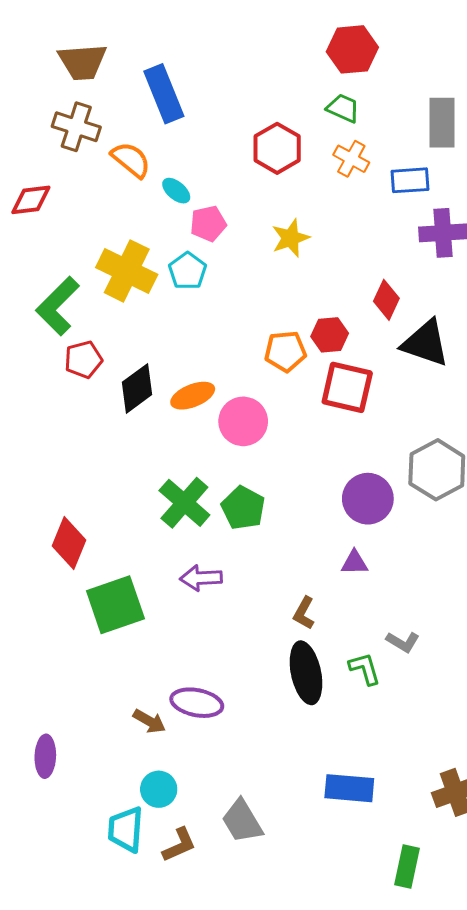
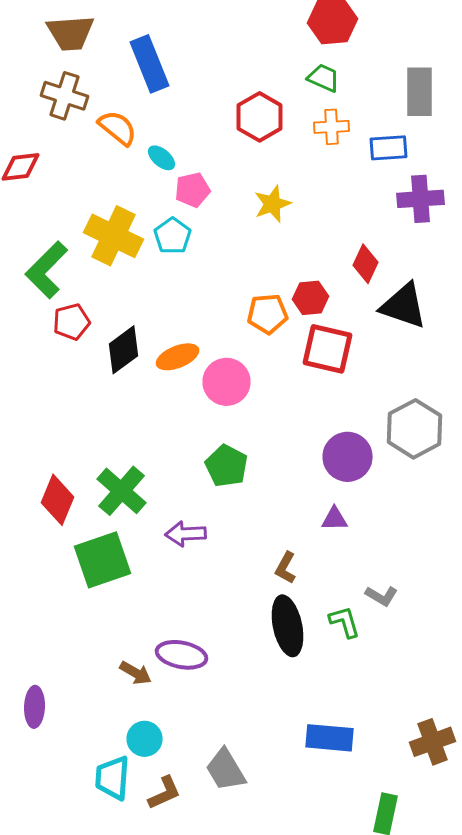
orange cross: (351, 159) -> (332, 127), turned -32
green cross: (184, 503) -> (122, 491), moved

